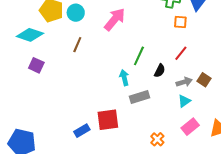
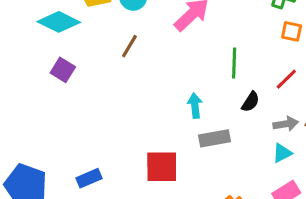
green line: (139, 56) -> (234, 63), moved, turned -30
blue rectangle: (82, 131) -> (89, 178), moved

